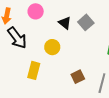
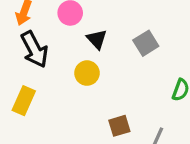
black triangle: (65, 23) -> (97, 39), moved
yellow rectangle: (34, 70) -> (24, 101), moved

